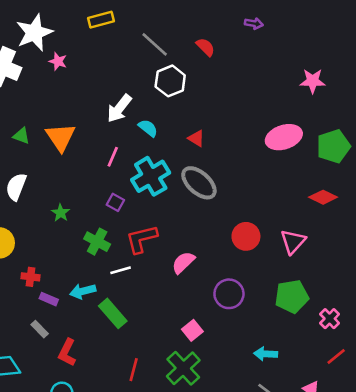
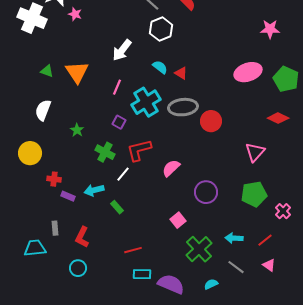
cyan semicircle: (148, 128) -> (160, 67), moved
green pentagon: (333, 146) -> (286, 79), turned -30
gray ellipse: (199, 183) -> (183, 107), turned -48
red circle: (246, 236) -> (211, 121), moved
white line: (121, 270) -> (123, 174), turned -35
green rectangle: (113, 313) -> (117, 207), size x0.6
gray rectangle: (40, 329) -> (55, 228), moved, turned 40
red line: (336, 357) -> (265, 240), moved
green cross: (183, 368) -> (199, 249), moved
red line: (134, 370) -> (133, 250), turned 60

